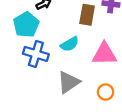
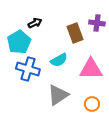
brown rectangle: (87, 15) -> (75, 33), turned -30

